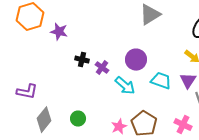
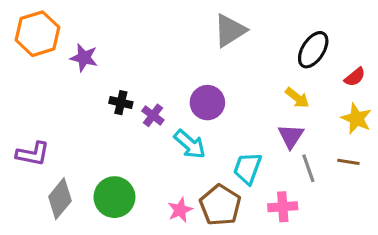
cyan trapezoid: (161, 81) -> (247, 168), moved, turned -90
green circle: (78, 119) -> (114, 197), size x1.6
pink cross: (183, 125) -> (283, 207), turned -30

